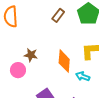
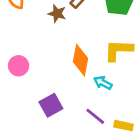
brown star: (31, 55) -> (57, 14), moved

